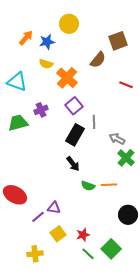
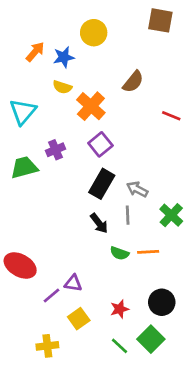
brown square: (118, 41) -> (160, 20), moved, turned 30
cyan triangle: (17, 82) -> (23, 112), turned 50
gray line: (94, 122) -> (128, 215), moved
gray arrow: (117, 139) -> (137, 189), moved
black circle: (128, 215) -> (162, 302), moved
red star: (83, 235) -> (120, 309), moved

